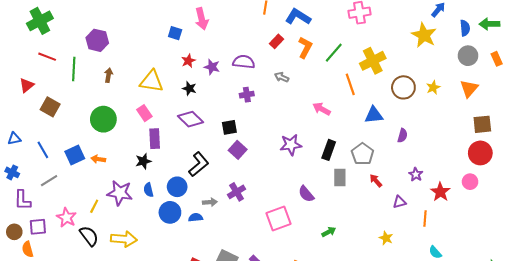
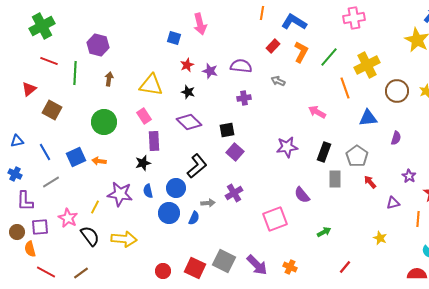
blue semicircle: (196, 218) -> (194, 218), turned 120

